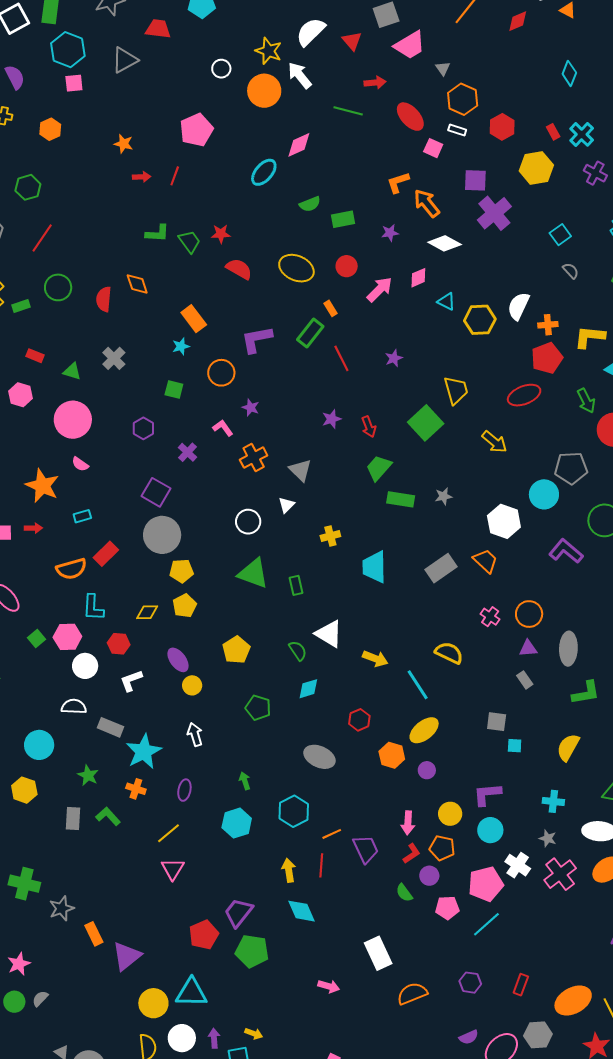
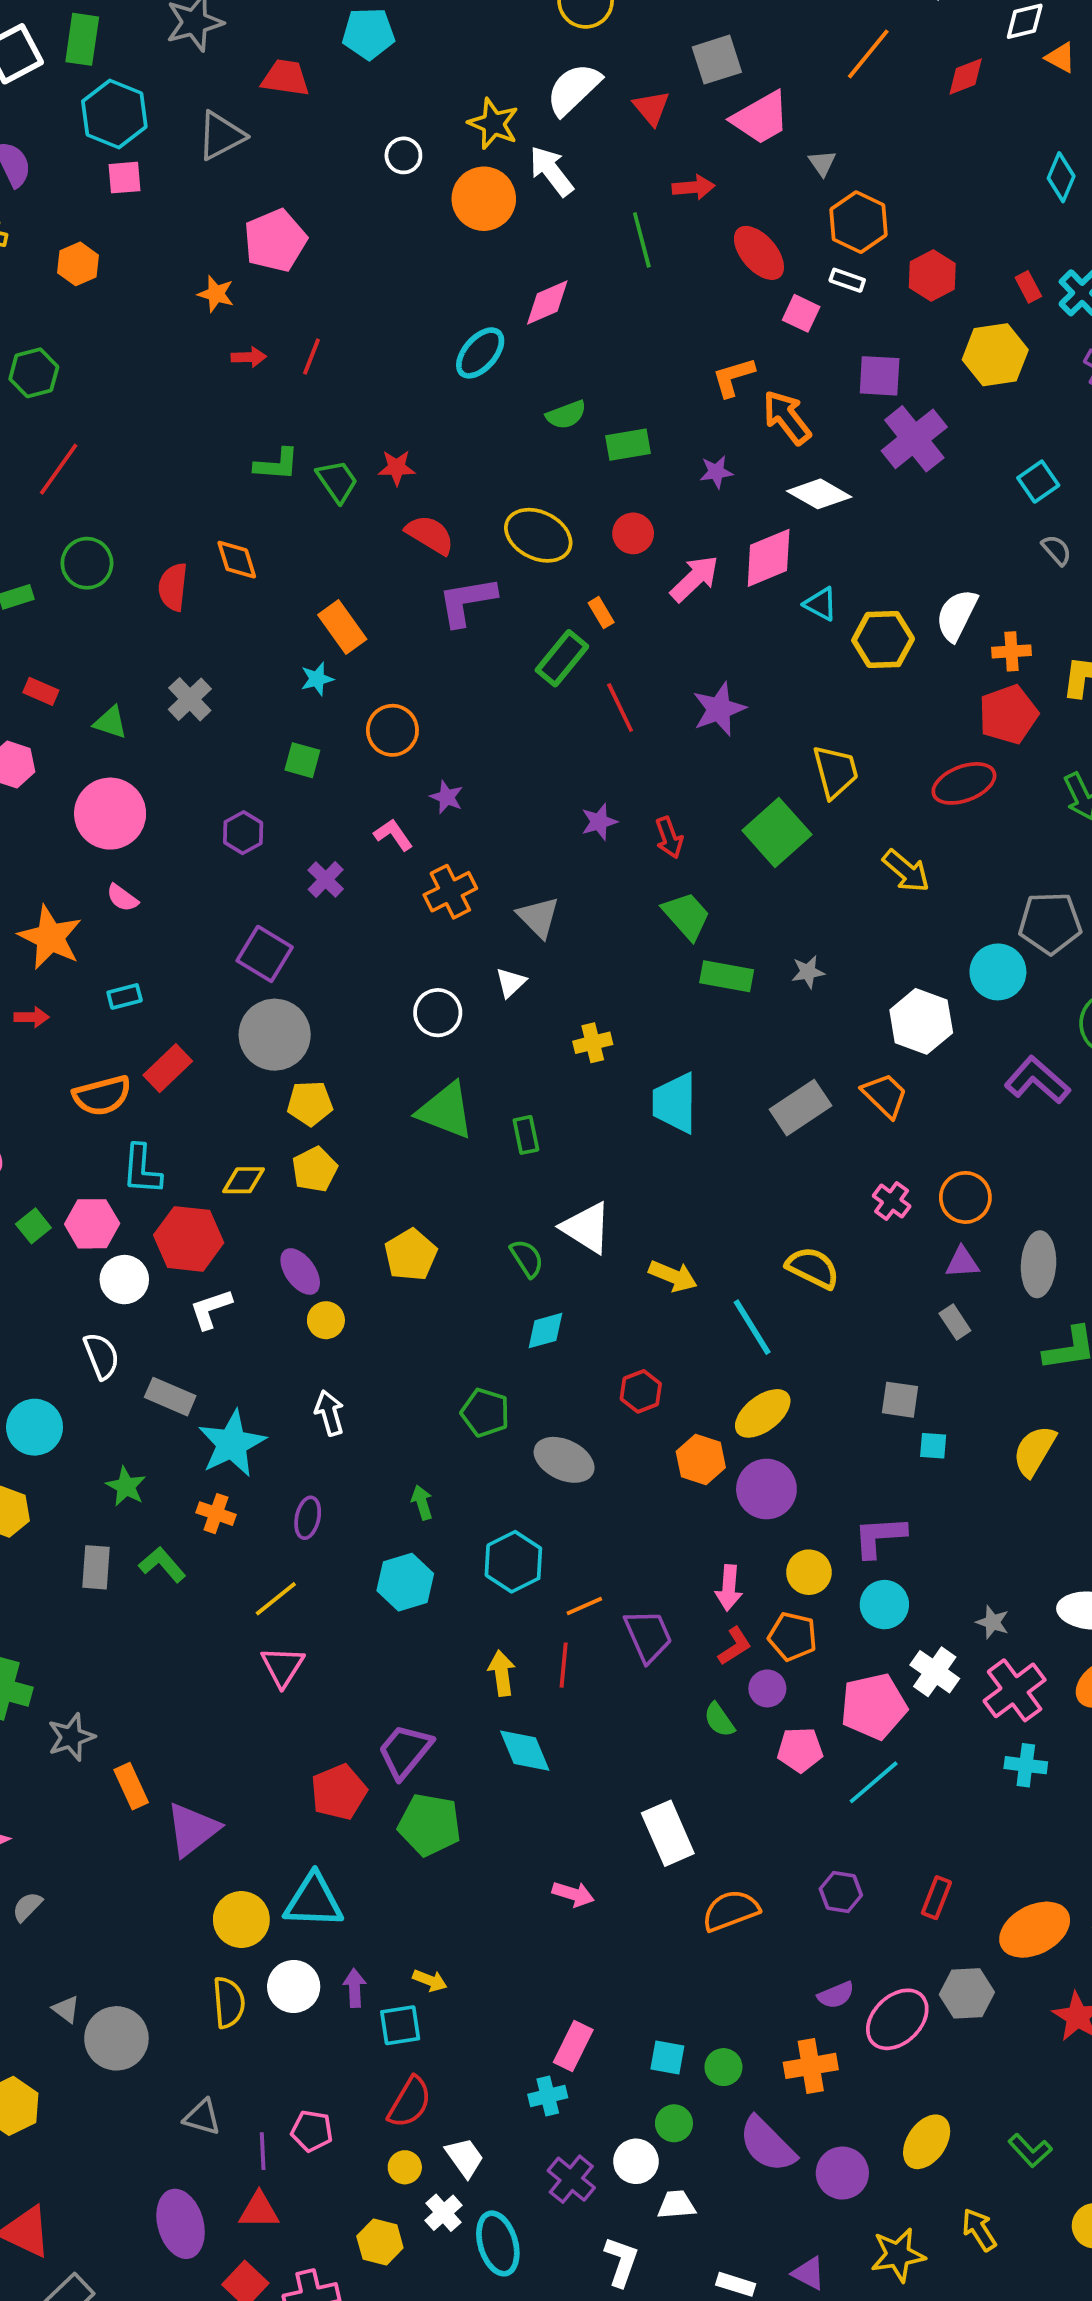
green line: (348, 111) -> (642, 240), turned 60
pink pentagon: (196, 130) -> (275, 240), moved
pink diamond: (418, 278) -> (769, 558), size x1.6
purple L-shape: (257, 339) -> (467, 601), moved
purple star: (394, 358) -> (719, 709), size x1.6
green trapezoid: (379, 468) -> (686, 916), turned 96
red hexagon: (119, 644) -> (189, 1239), size x1.6
white semicircle: (74, 707) -> (102, 1356), turned 65
green pentagon: (258, 708) -> (485, 1413), moved
purple circle: (427, 770) -> (766, 1489), size x1.8
cyan cross: (553, 801) -> (1026, 1765), moved

